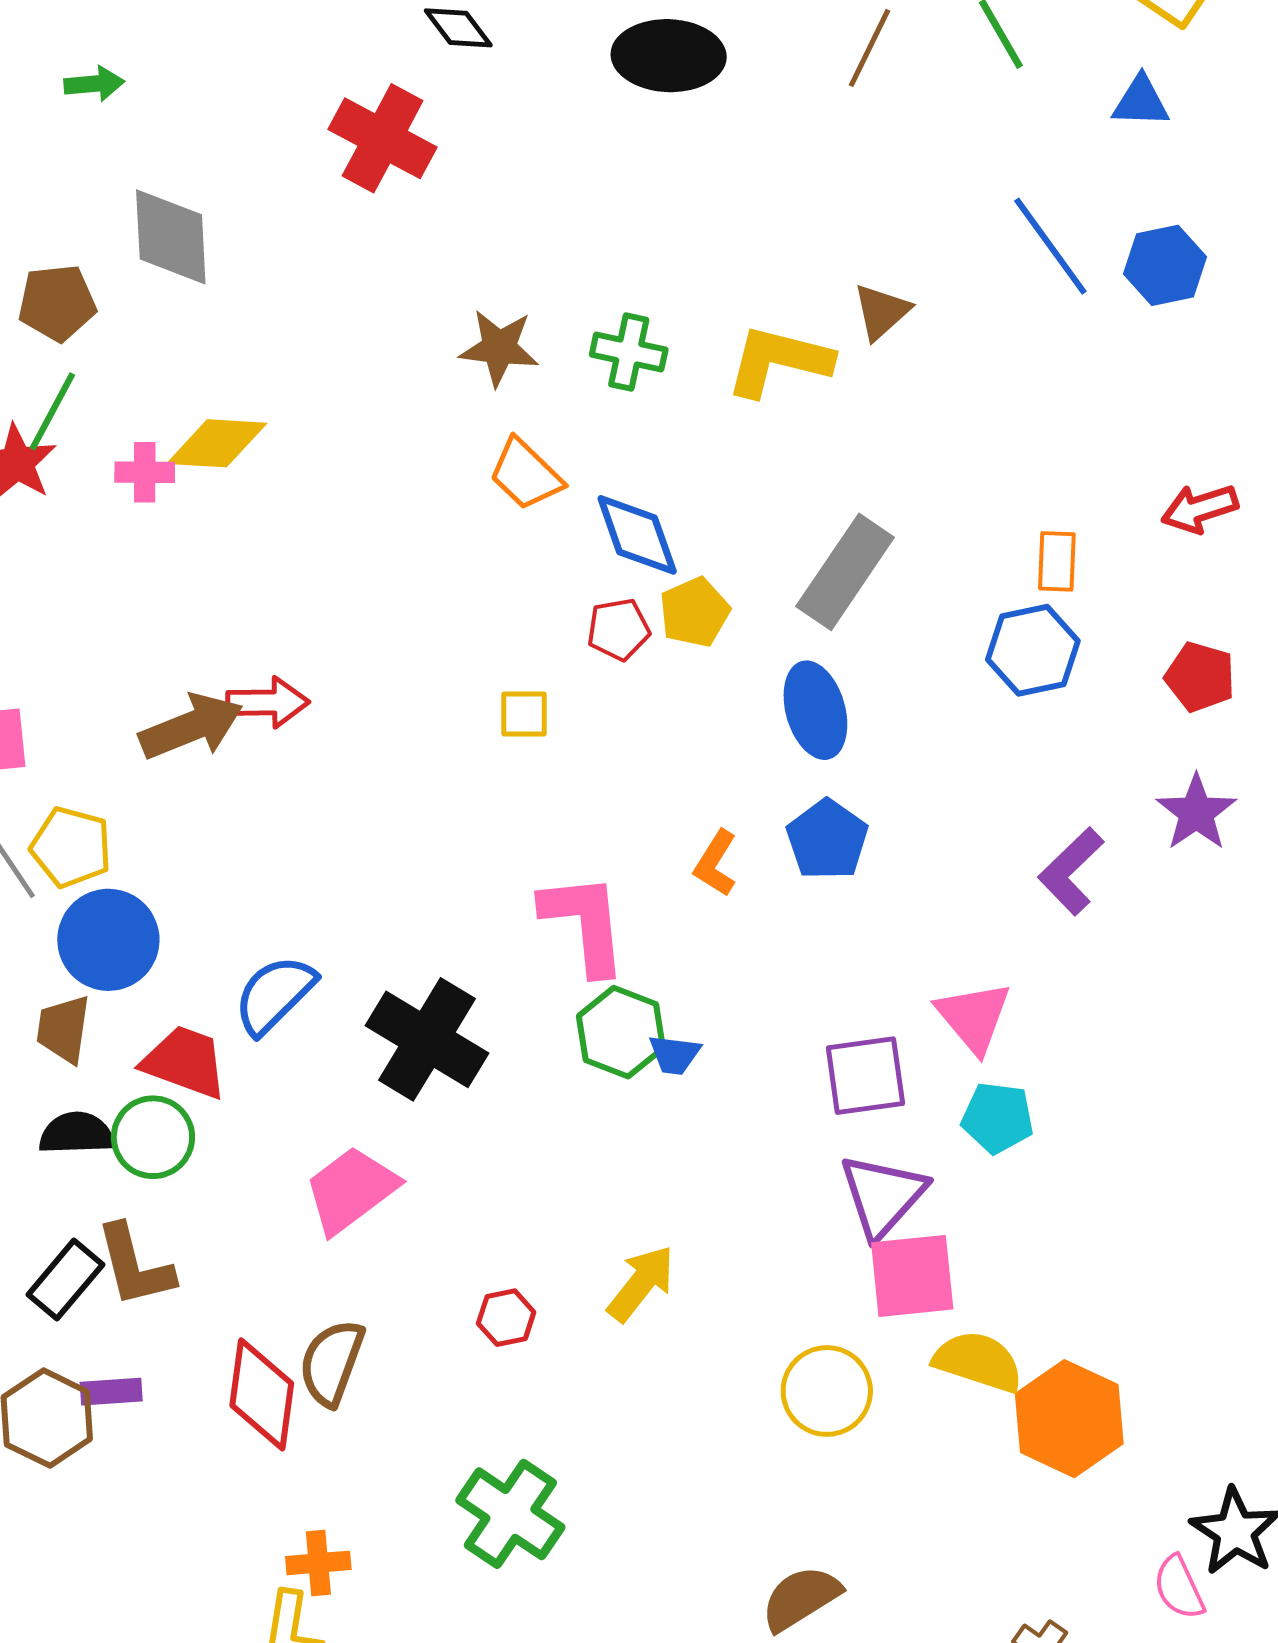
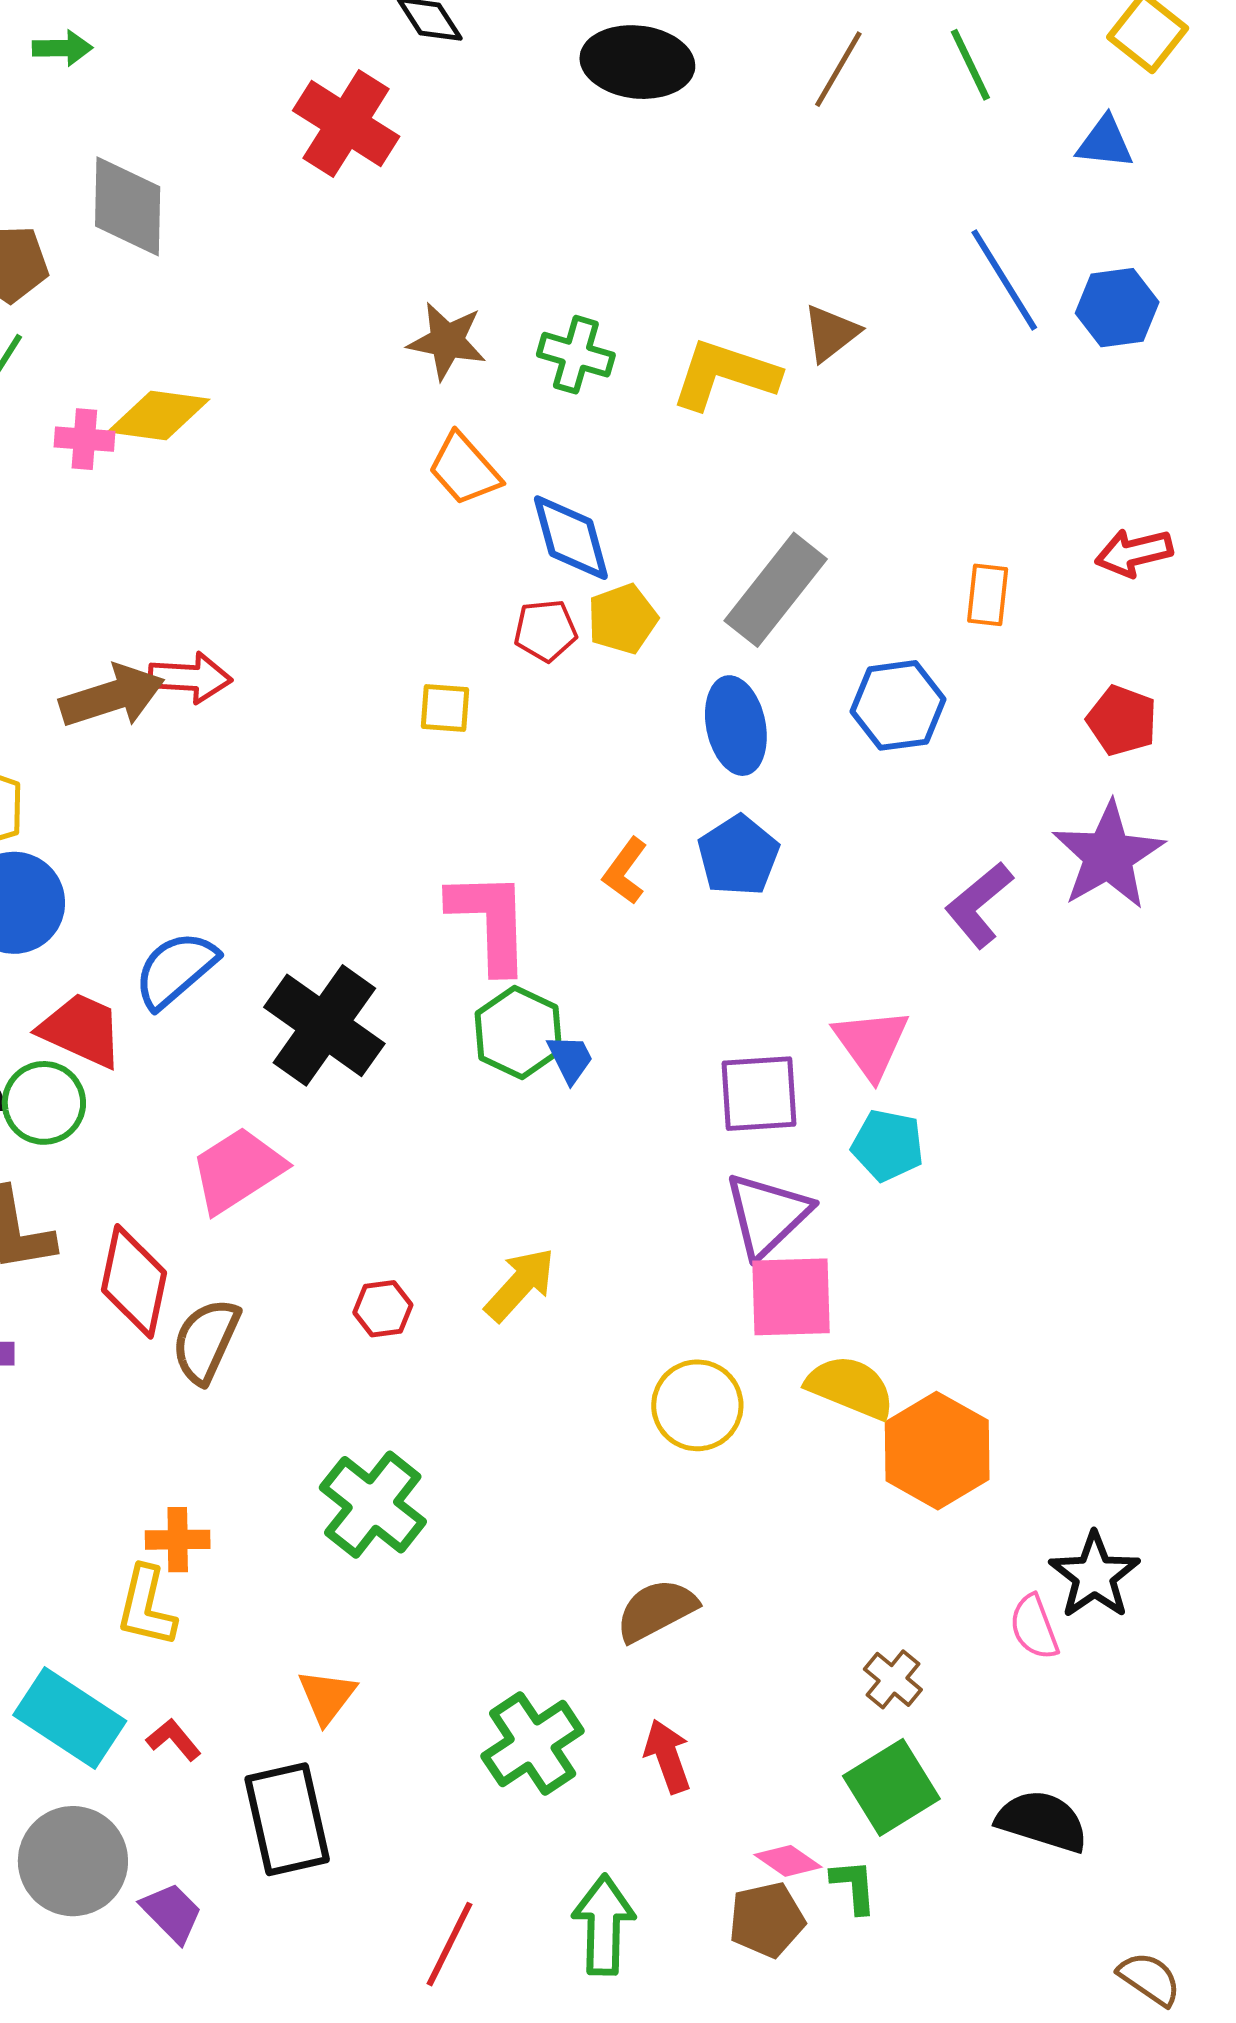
blue hexagon: (1033, 650) -> (898, 705), moved
purple star: (1196, 813) -> (1108, 856), size x1.4
blue trapezoid: (675, 1055) -> (570, 1059), turned -128
red diamond: (262, 1394) -> (134, 1281), moved

